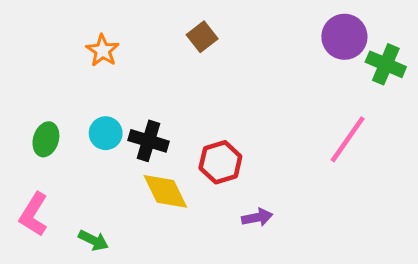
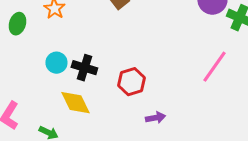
green ellipse: (46, 139) -> (17, 24), moved
yellow diamond: (165, 191) -> (75, 103), moved

